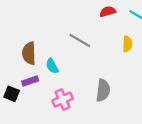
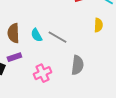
gray line: (80, 41) -> (57, 37), moved
cyan semicircle: (52, 66) -> (36, 35), moved

